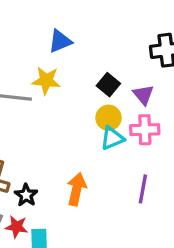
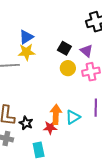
blue triangle: (60, 41) -> (26, 37), moved
cyan triangle: (112, 138) -> (73, 117), moved
red star: (17, 227) -> (50, 128), moved

